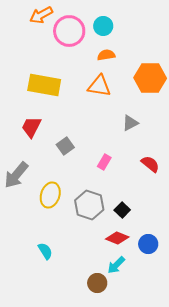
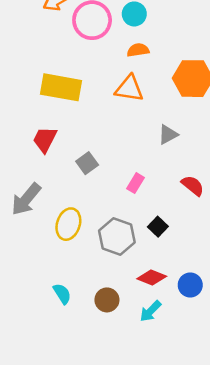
black square: (122, 210) -> (158, 227), moved
brown circle: (97, 283) -> (107, 300), moved

